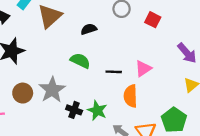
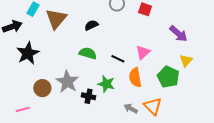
black line: (114, 72) -> (118, 59), turned 32
green star: (97, 110) -> (106, 84), moved
green pentagon: (174, 120) -> (168, 77), moved

